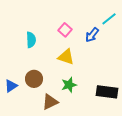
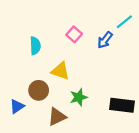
yellow triangle: (66, 57) -> (60, 71), moved
blue triangle: (11, 86) -> (17, 106), moved

